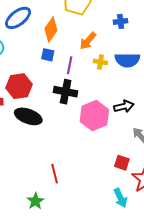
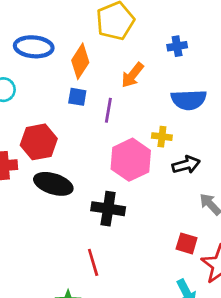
blue ellipse: (18, 18) -> (34, 47), turned 44
yellow cross: (100, 62) -> (162, 137), moved
black cross: (66, 92) -> (108, 209), moved
pink hexagon: (94, 116) -> (131, 160), moved

